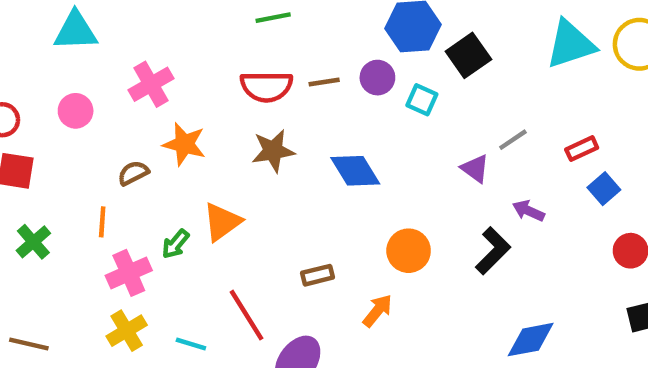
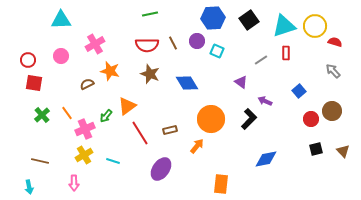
black square: (468, 55) -> (249, 20), moved
brown line: (324, 82) -> (173, 43), turned 72
gray line: (513, 140) -> (261, 60), moved
red rectangle: (582, 149) -> (286, 53), moved, turned -64
brown star: (273, 151) -> (150, 74), turned 30
orange line: (102, 222) -> (67, 113), moved, turned -40
orange circle: (409, 251) -> (211, 119), size x1.4
red line: (246, 315) -> (140, 133), moved

